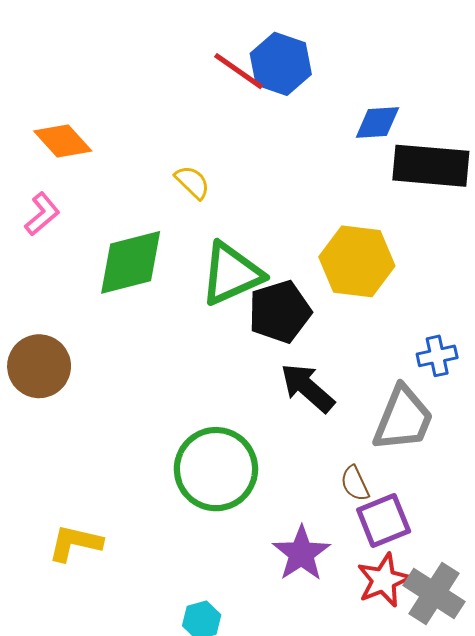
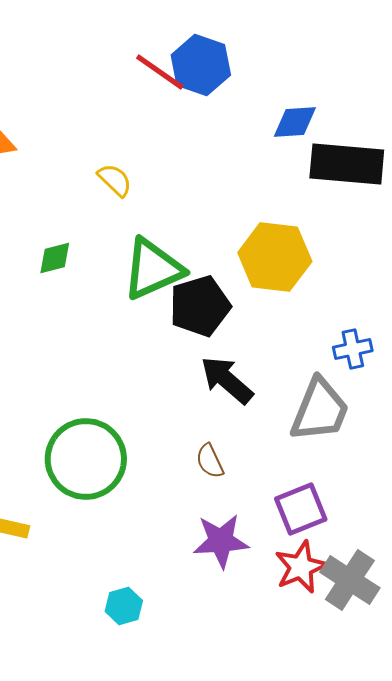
green diamond: (131, 262) -> (55, 258), size x0.5
green circle: (216, 469) -> (86, 459), moved
brown semicircle: (355, 483) -> (210, 461), moved
purple star: (301, 553) -> (221, 541), turned 30

